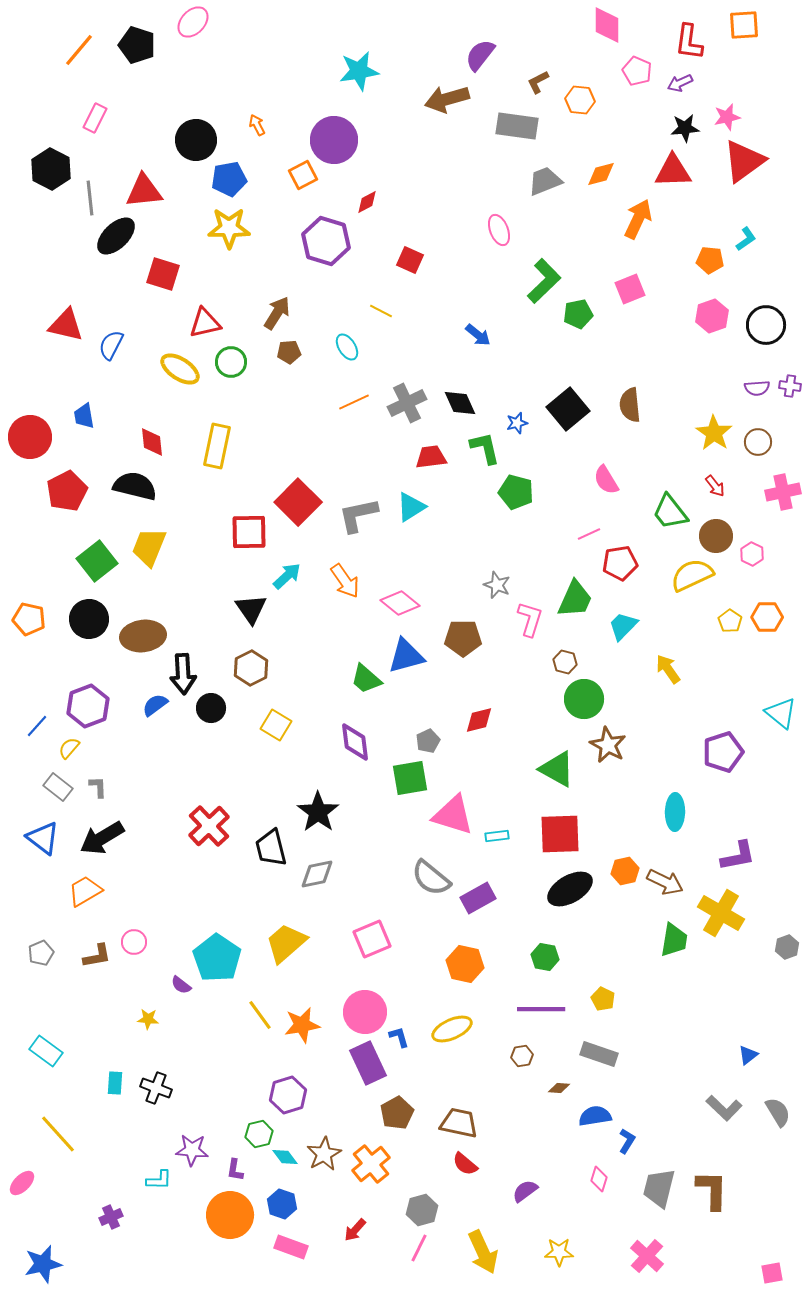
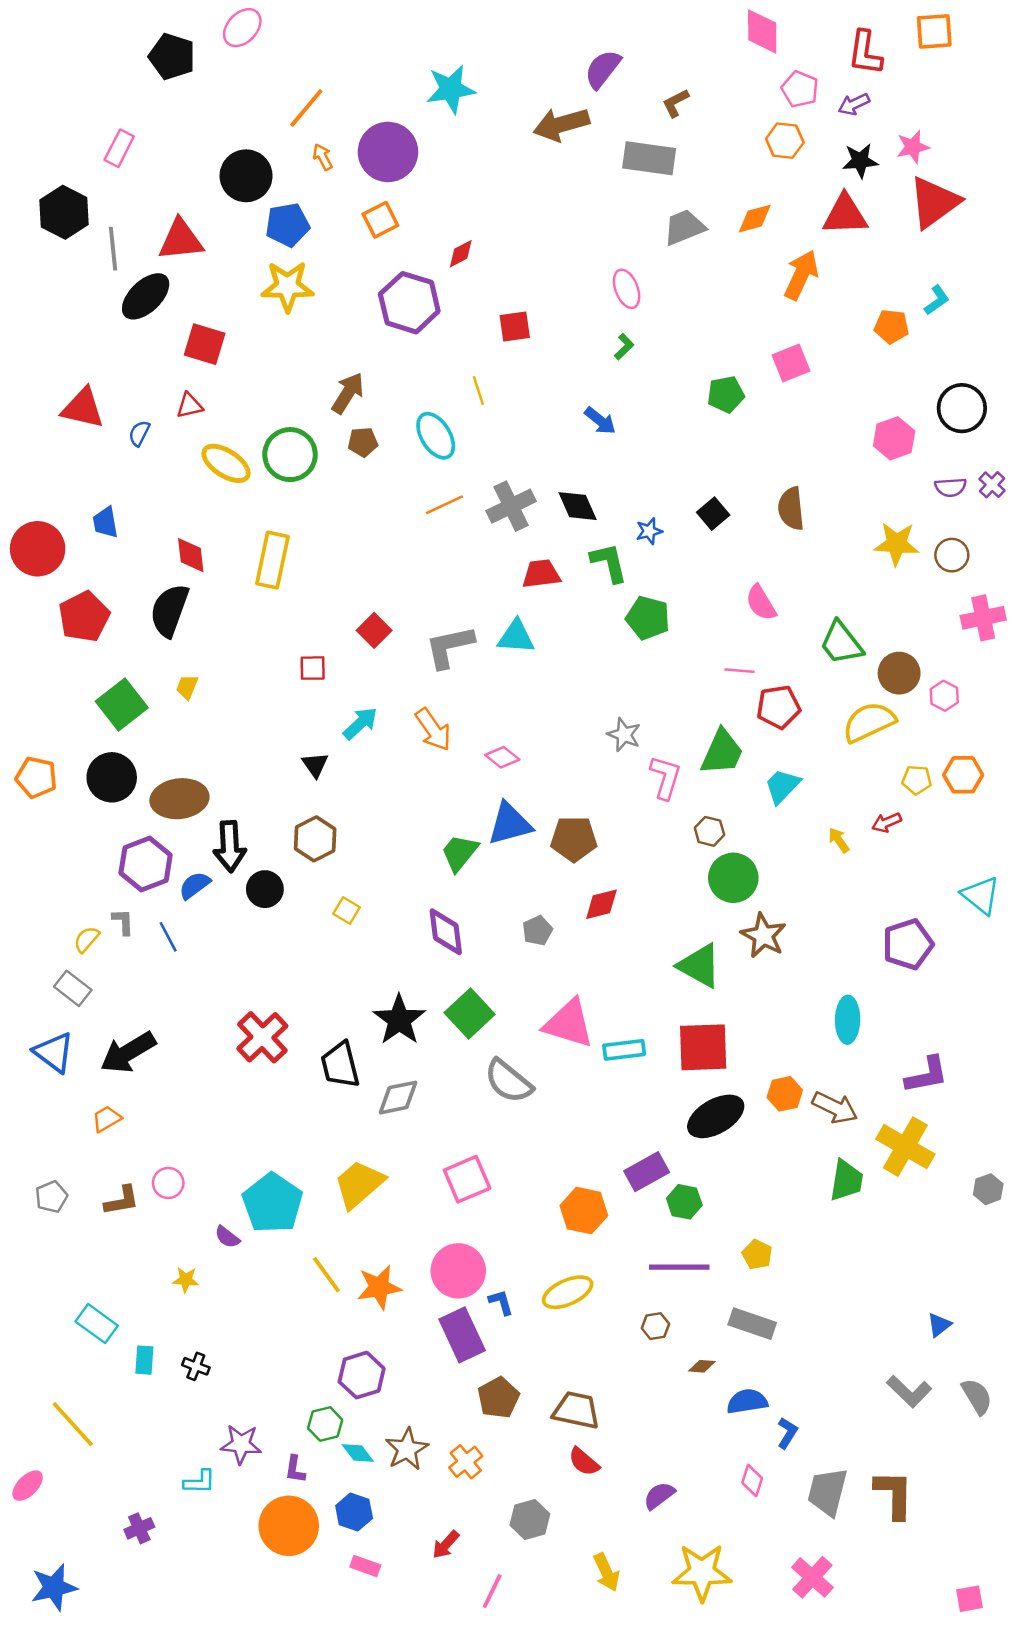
orange line: (79, 50) -> (306, 108), moved
orange hexagon: (580, 100) -> (785, 141), moved
purple circle: (334, 140) -> (388, 152), moved
red square: (410, 260) -> (515, 327), turned -32
green L-shape: (544, 281) -> (624, 347), moved, size x0.5
yellow line: (381, 311) -> (478, 391), turned 45
pink hexagon: (712, 316) -> (894, 438), moved
red triangle: (205, 323) -> (190, 406), moved, size x0.7
blue semicircle: (111, 345) -> (139, 433), size x0.7
cyan ellipse: (347, 347) -> (436, 436), size x1.4
green circle: (231, 362) -> (290, 455), size x1.4
purple cross: (790, 386) -> (992, 485), turned 35
black square: (568, 409) -> (713, 514), size x0.6
yellow star: (714, 433) -> (897, 544), turned -30
black semicircle: (135, 486) -> (169, 610), turned -84
red arrow: (715, 486) -> (887, 823), moved, turned 105
red square: (298, 502) -> (374, 630), size x0.6
cyan triangle: (411, 507) -> (516, 637), turned 36
red square: (249, 532) -> (313, 668), size x0.6
pink line: (589, 534) -> (740, 671), turned 30
yellow trapezoid: (149, 547) -> (187, 687), size x0.5
pink diamond: (400, 603) -> (502, 757), size x0.7
black triangle: (251, 609) -> (315, 765), size x0.7
yellow pentagon: (730, 621) -> (917, 780), turned -30
brown pentagon: (463, 638) -> (574, 839), moved
yellow arrow: (668, 669) -> (839, 840), size x0.7
green trapezoid: (366, 679) -> (460, 853), turned 88
purple hexagon: (88, 706) -> (146, 864), moved
yellow square: (276, 725) -> (347, 910), size x0.7
blue line: (37, 726) -> (168, 937), moved, turned -70
green square: (410, 778) -> (470, 1013), moved, turned -33
gray L-shape: (98, 787) -> (123, 922), moved
cyan rectangle: (497, 836) -> (624, 1050), size x1.4
gray semicircle: (431, 878) -> (509, 1081), moved
orange trapezoid: (85, 891) -> (107, 1119), size x0.7
purple rectangle: (478, 898) -> (647, 1172), moved
cyan rectangle: (46, 1051) -> (97, 1324), moved
black cross: (156, 1088) -> (196, 1366), size x0.7
orange cross: (371, 1164) -> (466, 1462), size x0.7
pink rectangle: (291, 1247) -> (365, 1566), size x0.7
pink line: (419, 1248) -> (492, 1591), moved
yellow arrow: (483, 1252) -> (606, 1572), size x0.7
yellow star: (559, 1252) -> (702, 1572), size x1.6

